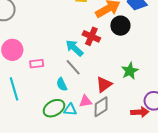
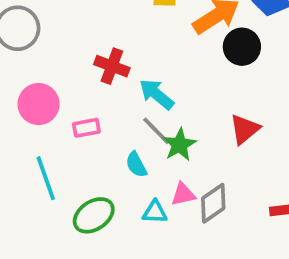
red cross: (91, 36) -> (112, 66), moved
green star: (130, 71) -> (179, 145), moved
red triangle: (104, 84) -> (245, 129), moved
green ellipse: (54, 108) -> (94, 215), moved

